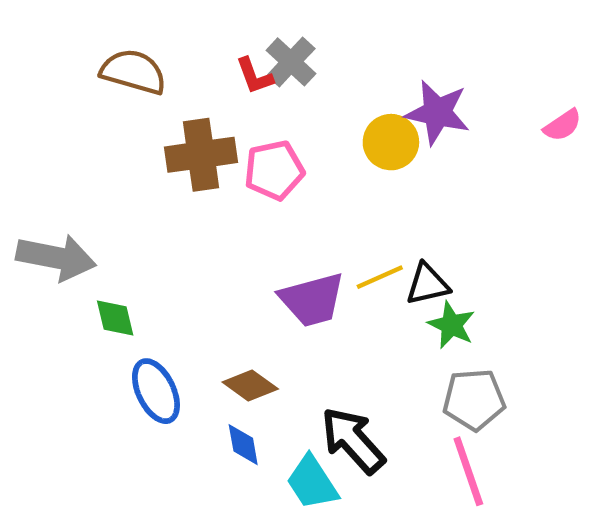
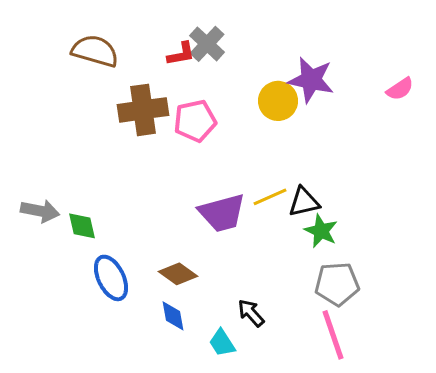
red L-shape: (254, 76) -> (181, 54), turned -80
gray arrow: (56, 257) -> (40, 211), moved, size x0.7
black arrow: (353, 440) -> (251, 313), size x0.6
cyan trapezoid: (312, 483) -> (222, 343), size x0.7

